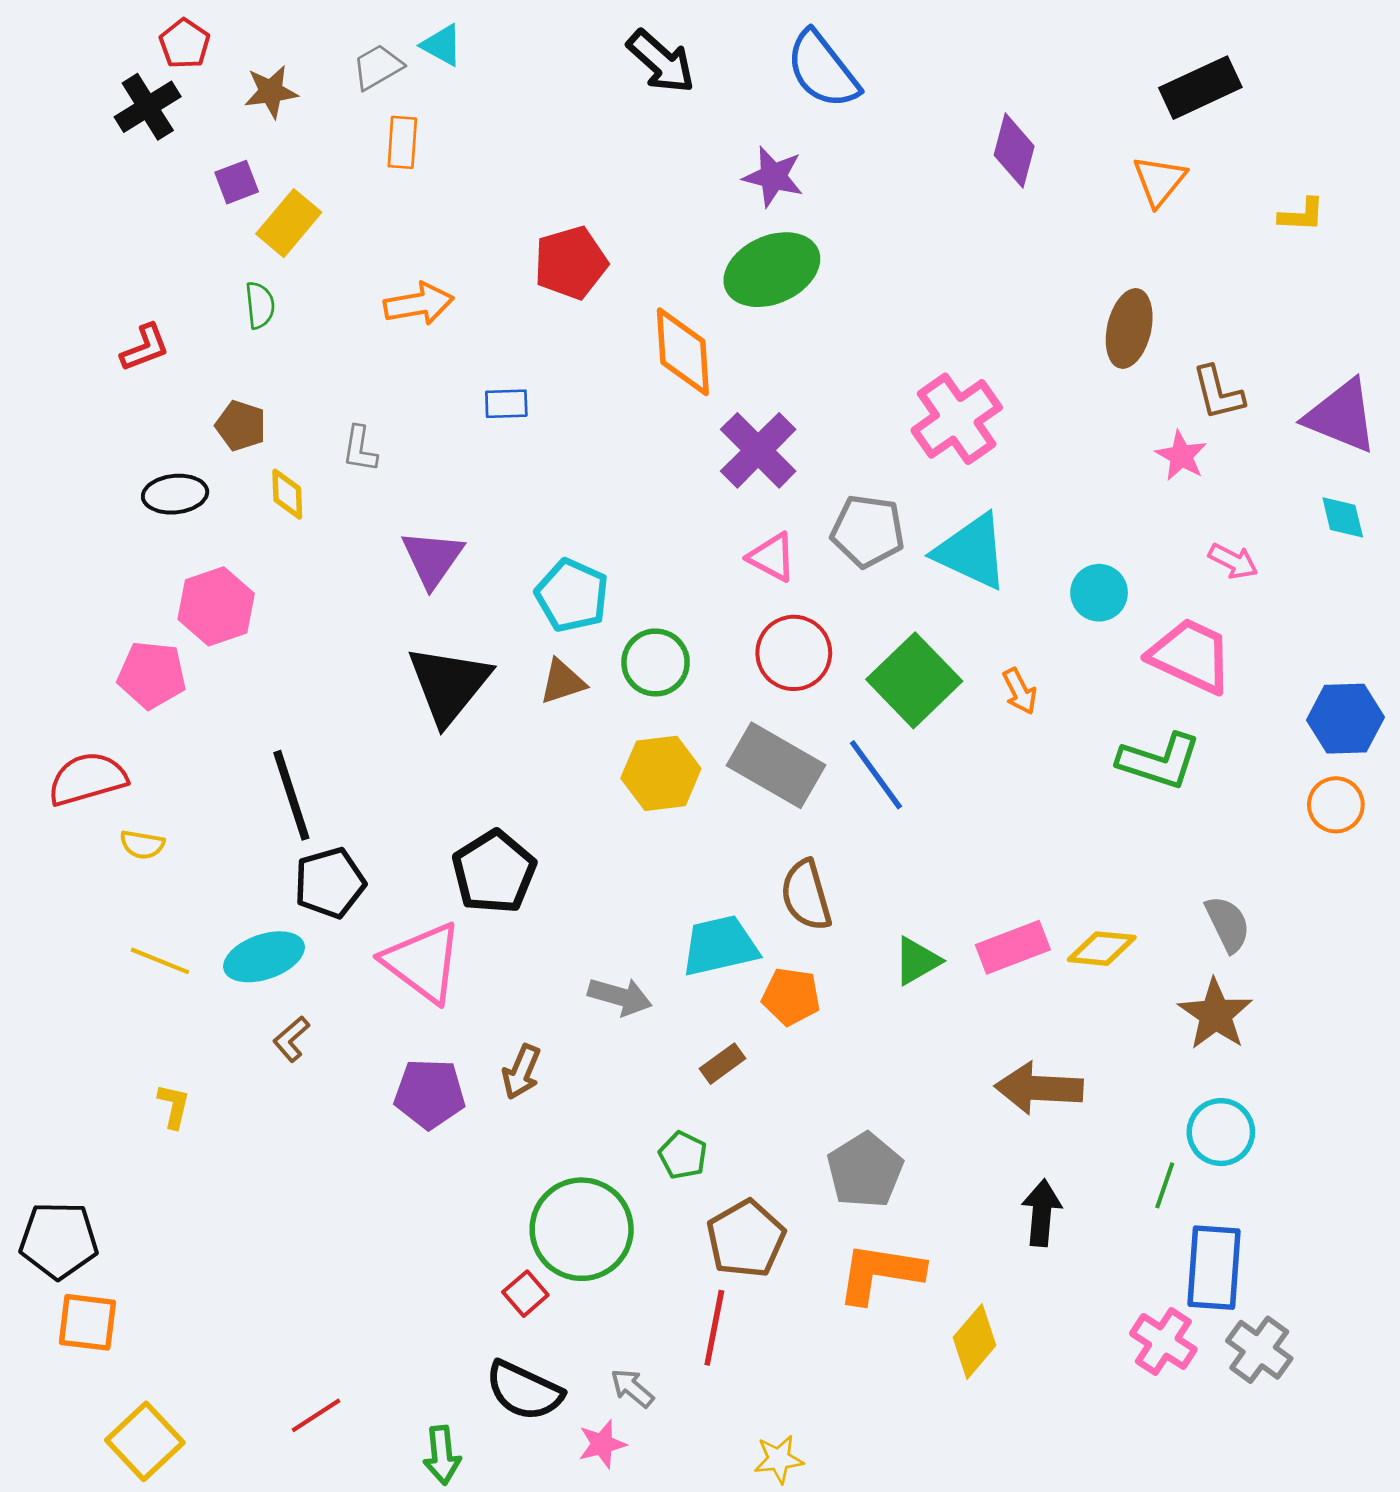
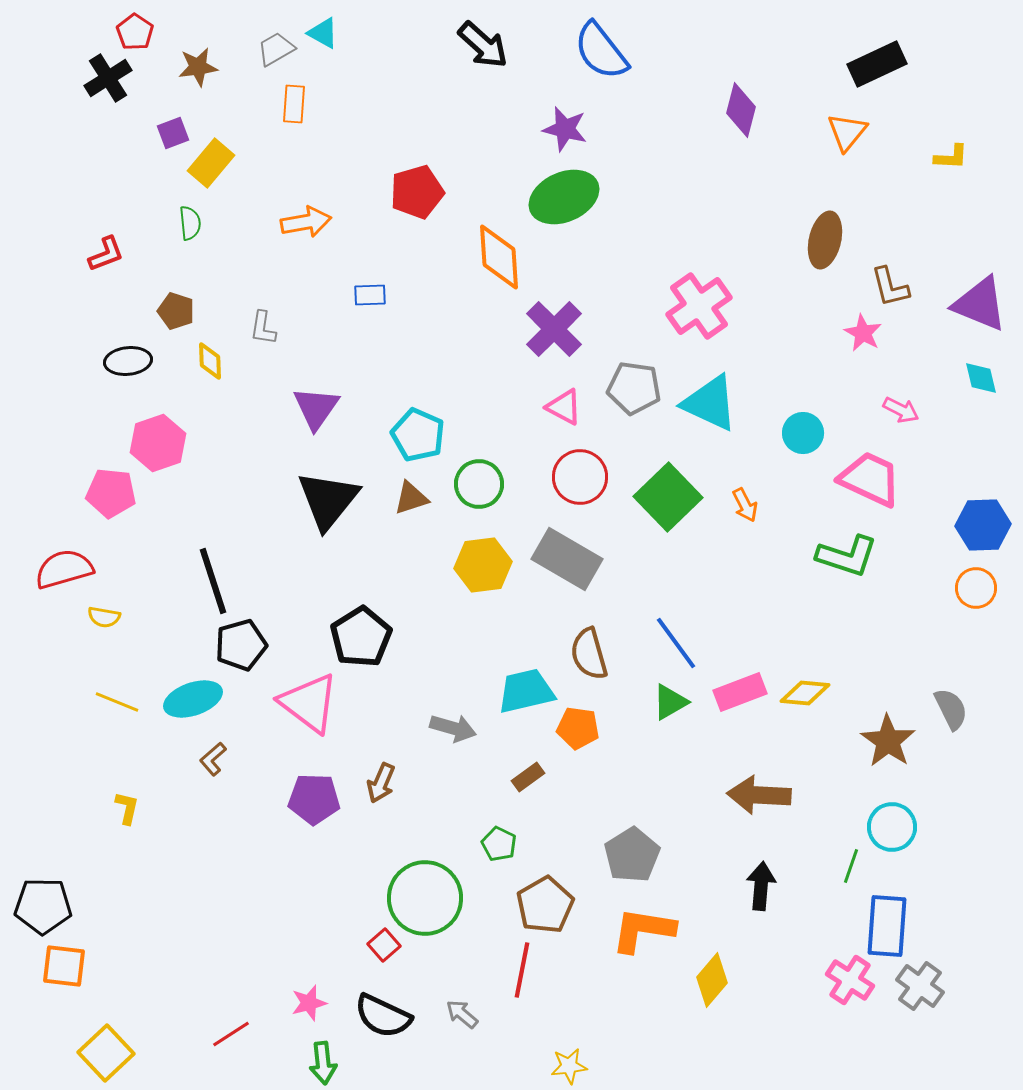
blue line: (876, 775) -> (676, 643), moved
gray semicircle: (1228, 924) -> (951, 709), moved
pink star: (602, 1444) -> (309, 1003), moved

